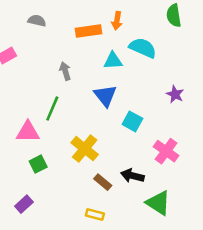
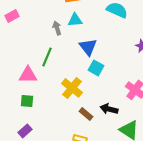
cyan triangle: (113, 61) -> (75, 20), moved
cyan square: (132, 121) -> (96, 68), moved
green square: (38, 164) -> (27, 101), moved, turned 32

